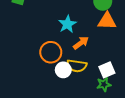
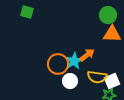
cyan star: (67, 24) -> (74, 61), moved
yellow semicircle: (77, 66) -> (97, 77), moved

